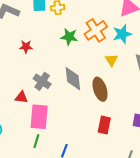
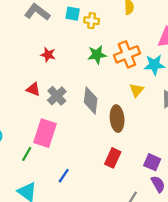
green star: (69, 37) -> (97, 55), turned -30
red triangle: (21, 97) -> (33, 89), moved
green line: (36, 141) -> (27, 154), moved

